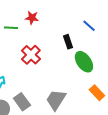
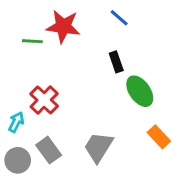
red star: (32, 18) -> (63, 26), size x1.6
blue line: (89, 26) -> (119, 18), moved
red cross: (31, 55) -> (44, 100), moved

